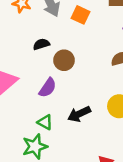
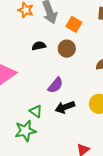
brown circle: (64, 60) -> (67, 49), moved
purple semicircle: (48, 88) -> (55, 85), moved

